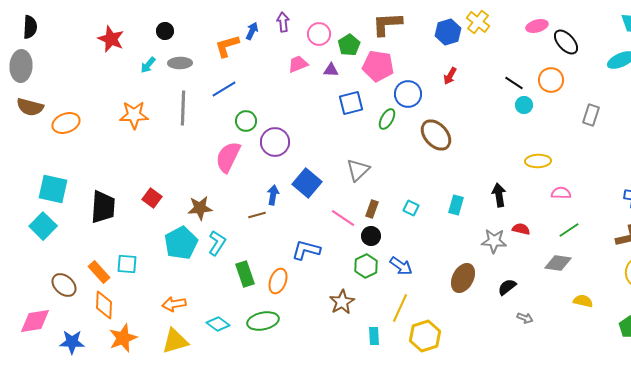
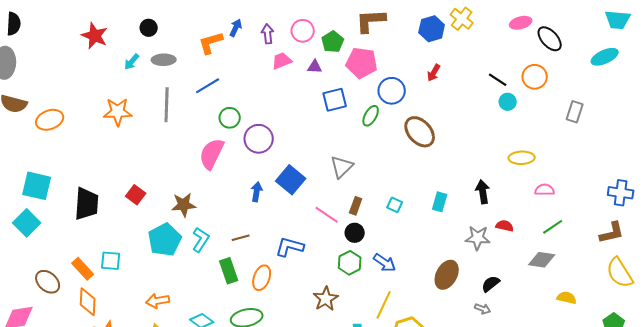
purple arrow: (283, 22) -> (268, 34), moved
brown line: (257, 215) -> (241, 238), moved
gray arrow: (525, 318) -> (483, 309), moved

